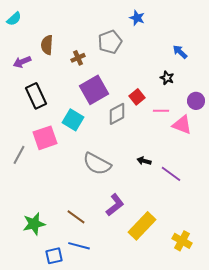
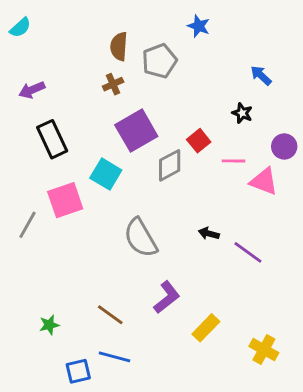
brown semicircle: (47, 45) -> (119, 46), moved
gray semicircle: (97, 164) -> (141, 238), turned 32
green star: (34, 224) -> (49, 325), size x0.6
yellow rectangle: (142, 226) -> (206, 328), size x0.7

